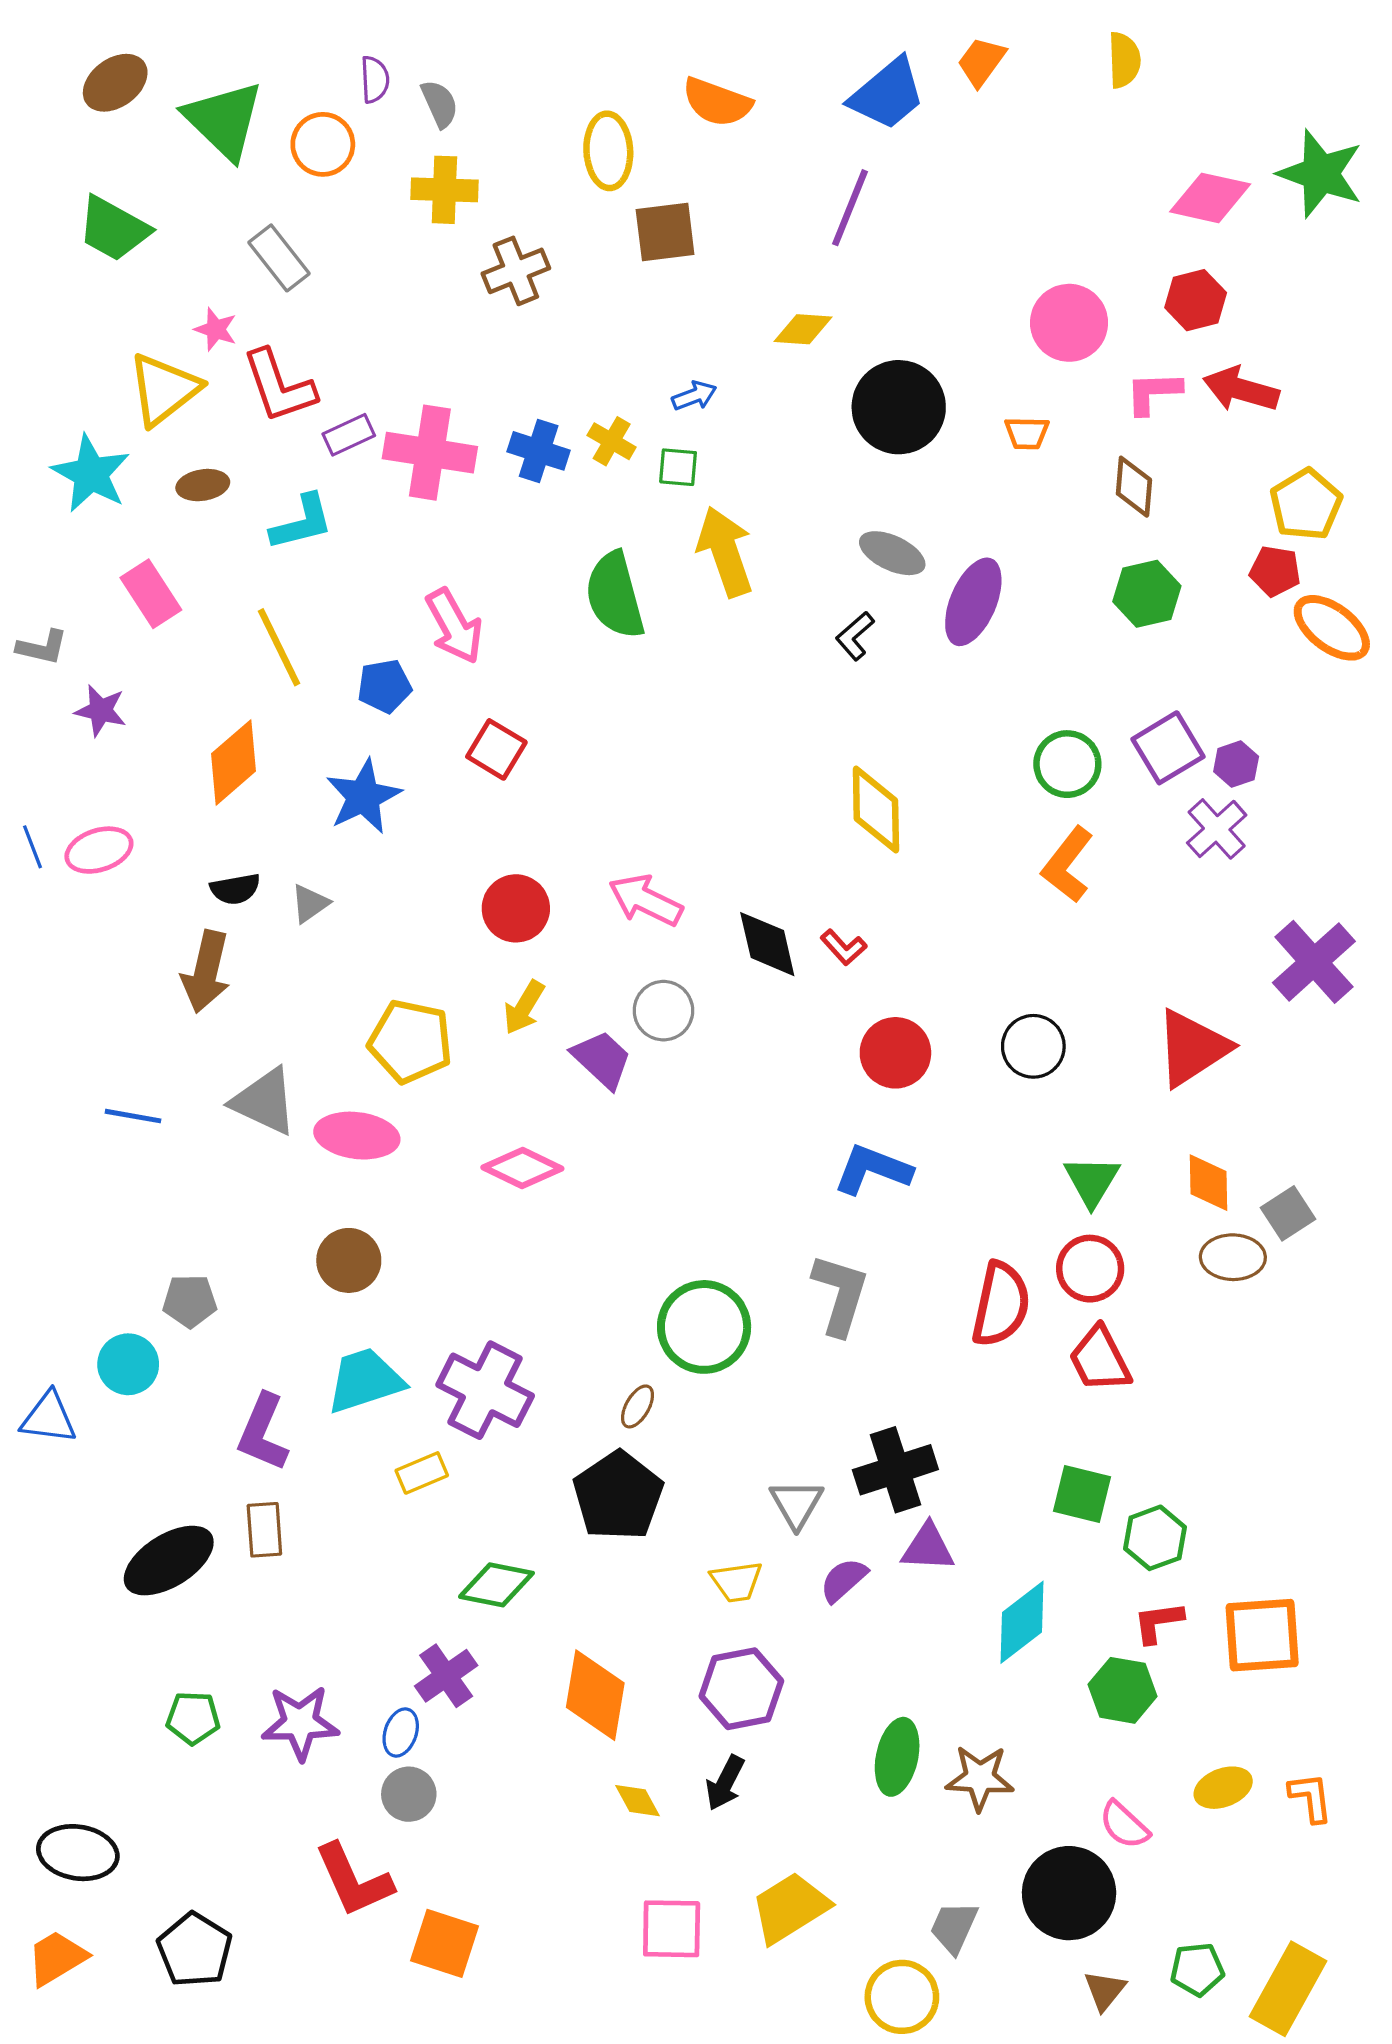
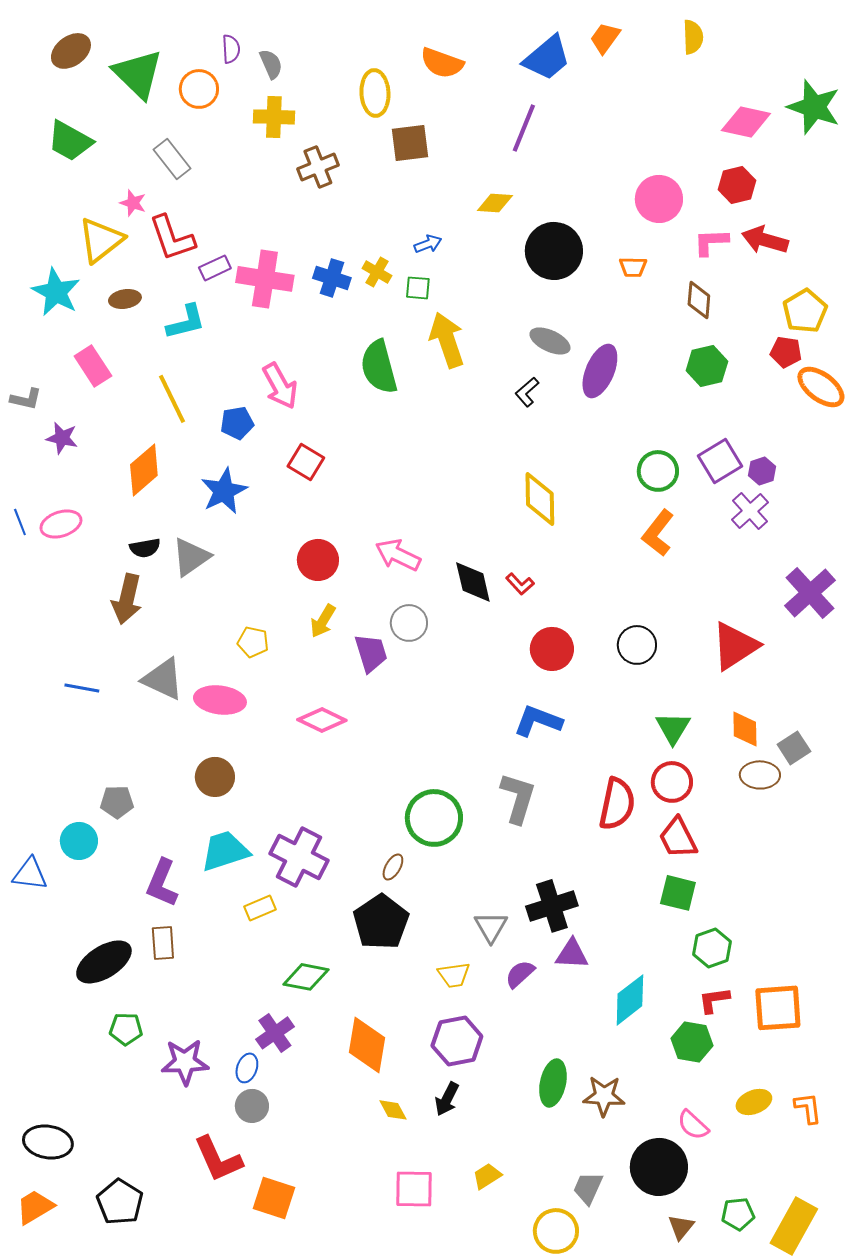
gray triangle: (310, 904) -> (191, 557), size x1.6
yellow pentagon: (410, 1041) -> (253, 642), size x0.6
purple trapezoid: (602, 1059) -> (371, 653), turned 30
green square: (1082, 1494) -> (678, 893), moved
green pentagon: (193, 1718) -> (126, 1029), moved
yellow trapezoid: (790, 1908) -> (487, 1176), size x0.6

